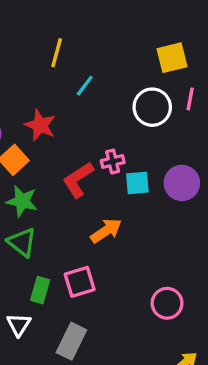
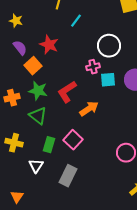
white circle: (152, 107) -> (109, 46), moved
red L-shape: (78, 180) -> (67, 92), moved
pink square: (80, 282) -> (73, 140), turned -30

